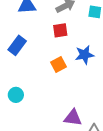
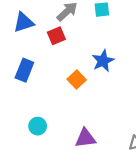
red square: (60, 30) -> (56, 36), moved
purple triangle: (73, 118) -> (85, 138), moved

